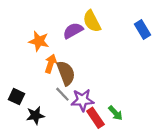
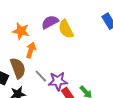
yellow semicircle: (92, 21) -> (66, 29), moved
brown semicircle: (66, 73) -> (18, 68), moved

